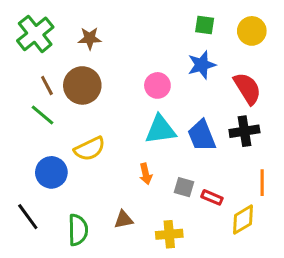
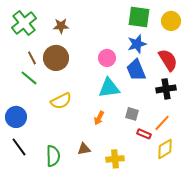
green square: (205, 25) -> (139, 17), size x1.6
blue trapezoid: (202, 136) -> (136, 70), moved
blue circle: (51, 172) -> (16, 117), moved
orange arrow: (146, 174) -> (99, 118), turned 40
orange line: (262, 183) -> (162, 123), moved, turned 42
gray square: (184, 187) -> (132, 114), moved

